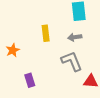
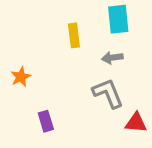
yellow rectangle: (46, 33) -> (74, 35), moved

